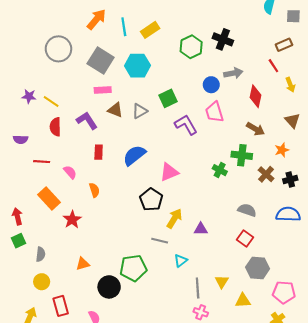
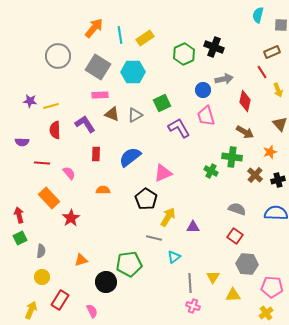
yellow line: (51, 102) -> (51, 106), turned -49
orange semicircle: (94, 190) -> (103, 190), moved, turned -72
red rectangle: (61, 306) -> (60, 300), turned 48

